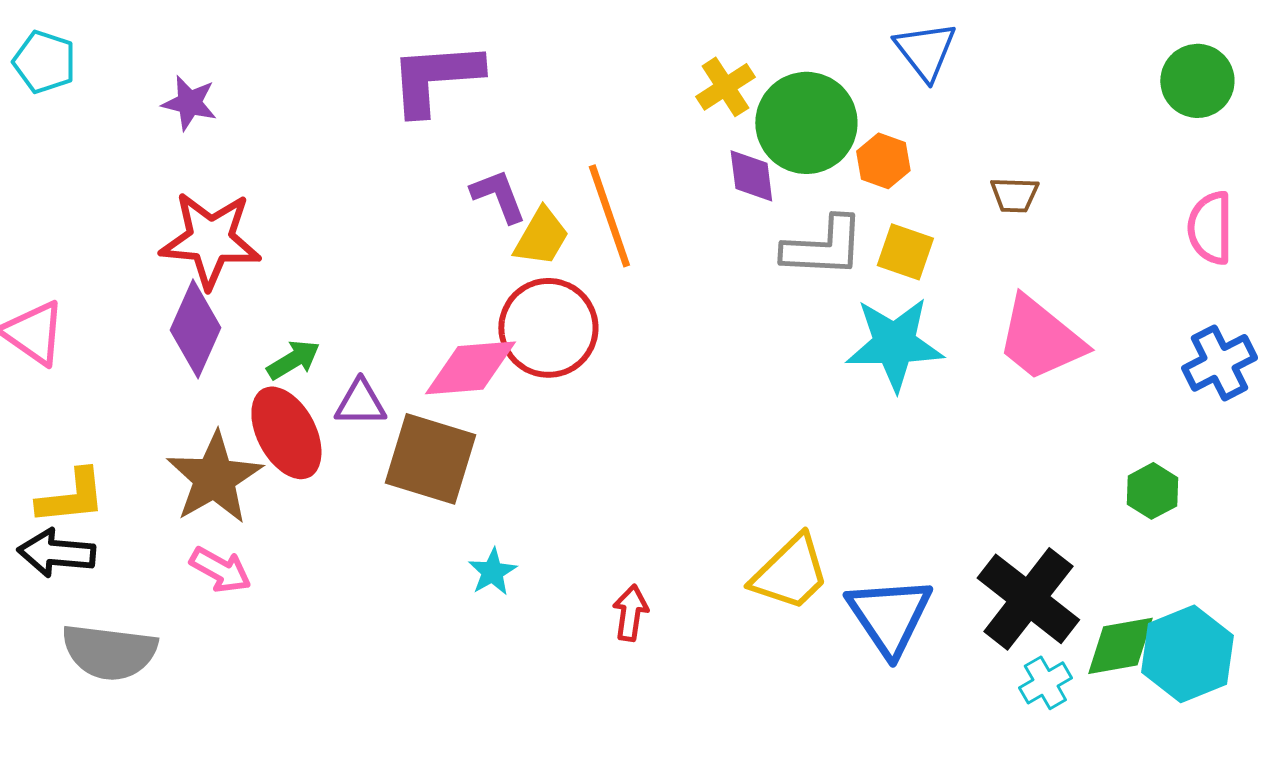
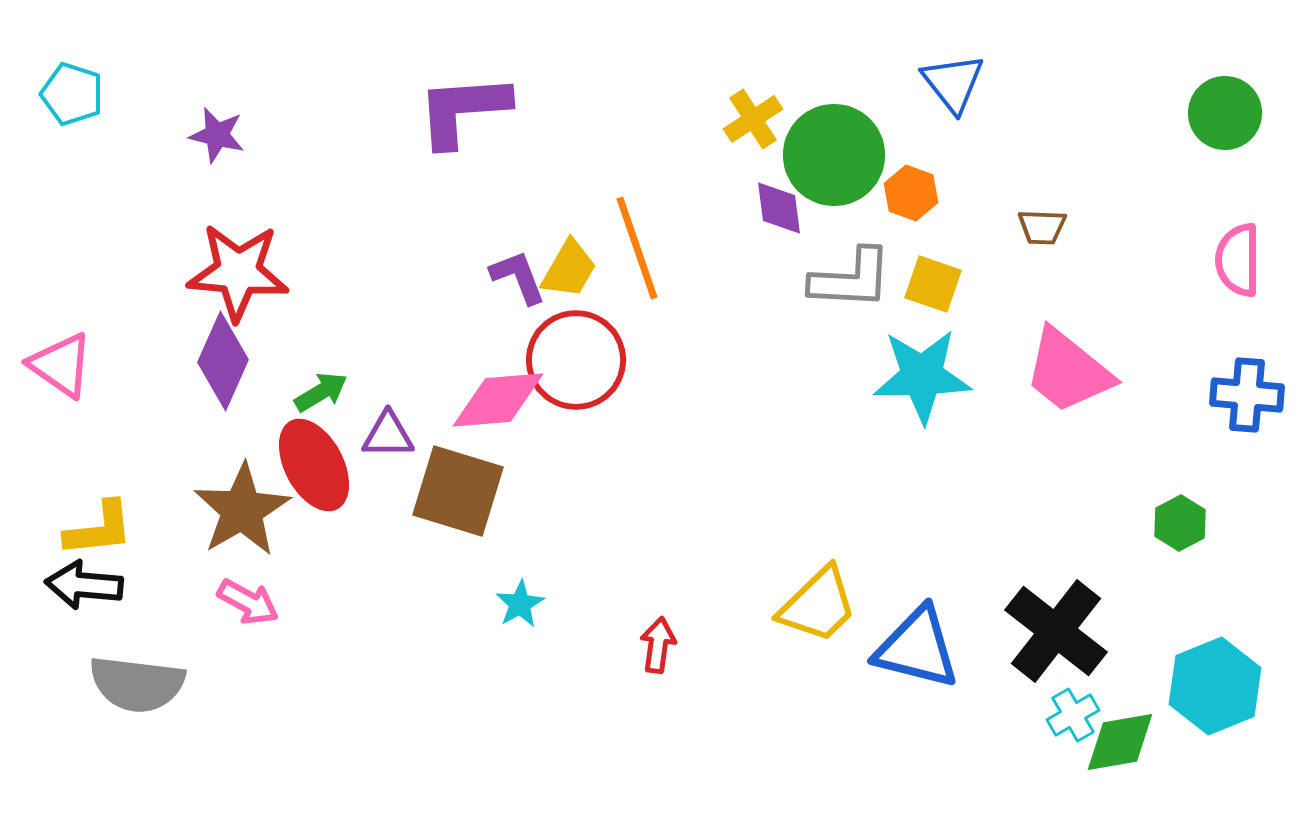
purple L-shape: (498, 196) -> (518, 277), moved
blue cross: (1219, 363) -> (1247, 395), turned 32
blue triangle: (889, 616) -> (917, 648), turned -42
green diamond: (1120, 646) -> (1120, 742), moved

